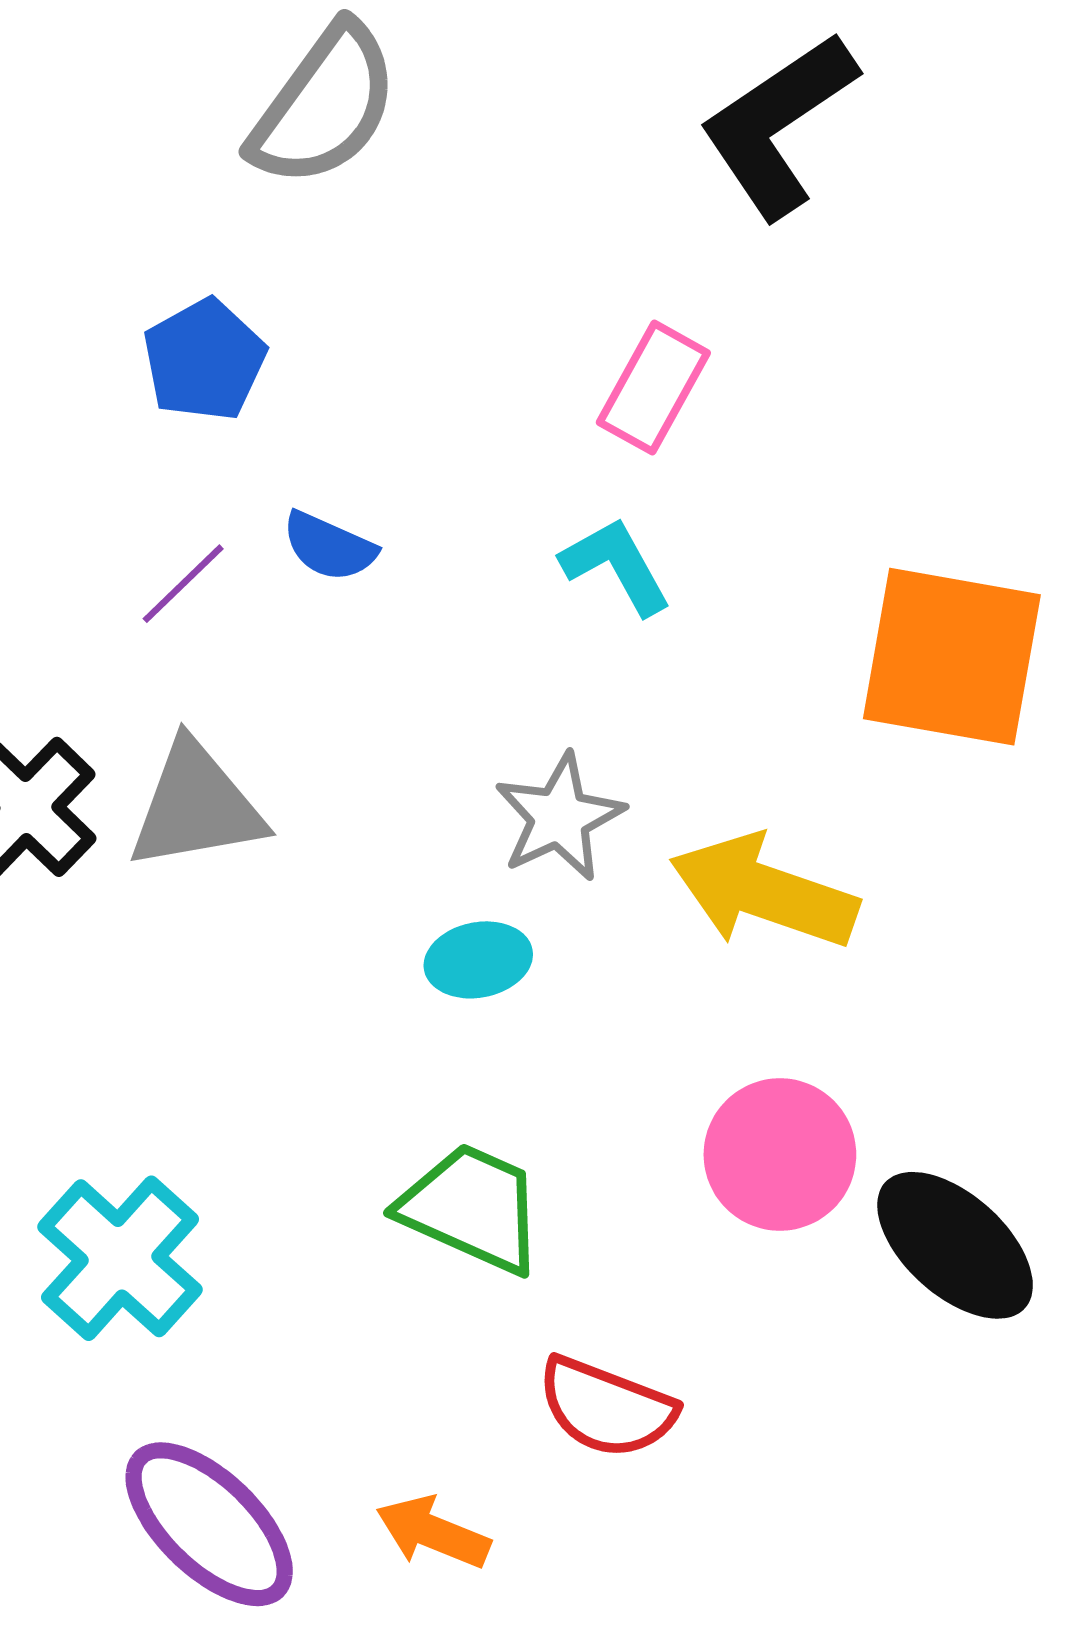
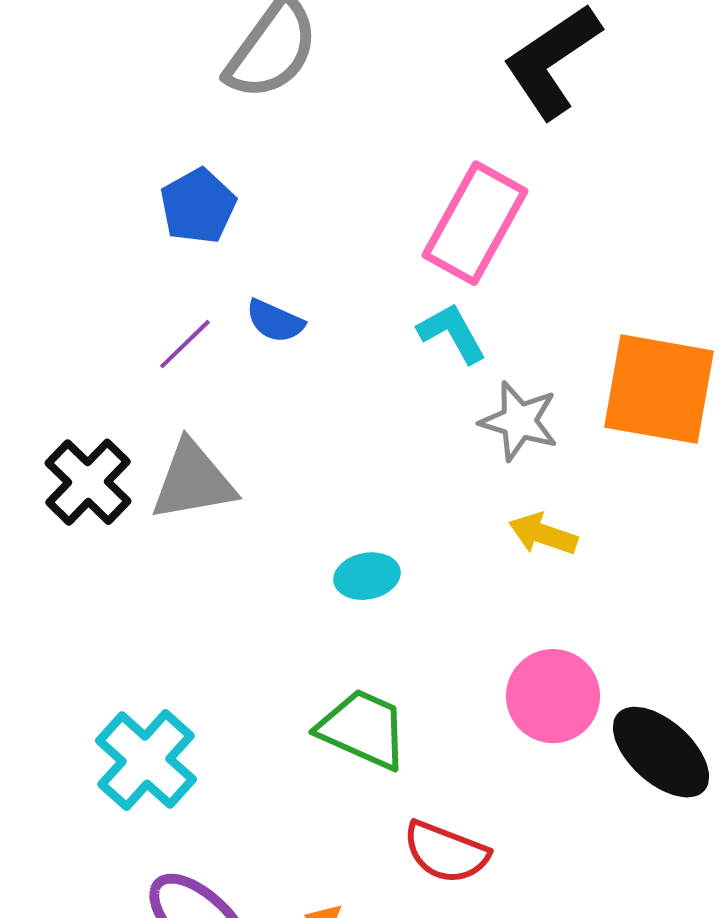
pink rectangle: (653, 388) -> (475, 223), size x1.5
gray star: (559, 817) -> (519, 421), moved, turned -30
yellow arrow: (764, 892) -> (543, 534), size x0.6

